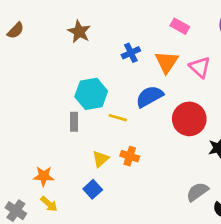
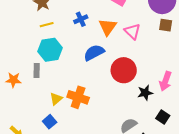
yellow line: (118, 118) -> (47, 25), moved, turned -32
orange cross: (130, 156) -> (78, 97), size x1.5
orange star: (44, 176) -> (13, 80), moved

